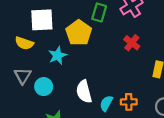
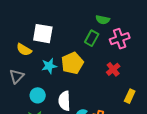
yellow pentagon: (79, 33) -> (72, 63), moved
cyan circle: (44, 87) -> (38, 95), moved

